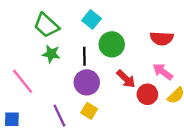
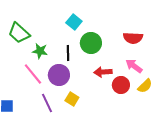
green trapezoid: (46, 25) -> (19, 33), moved
red arrow: (126, 79) -> (103, 72), turned 132
pink line: (23, 81) -> (33, 74), moved
purple circle: (87, 82) -> (59, 75), moved

